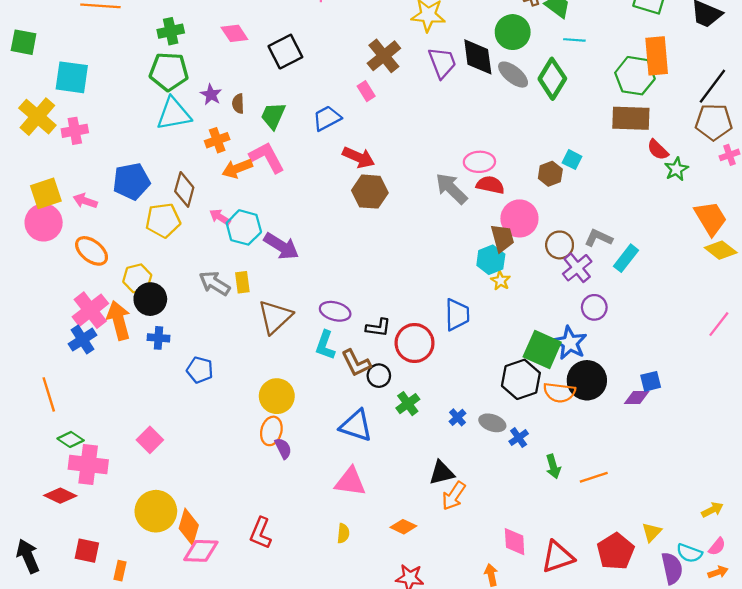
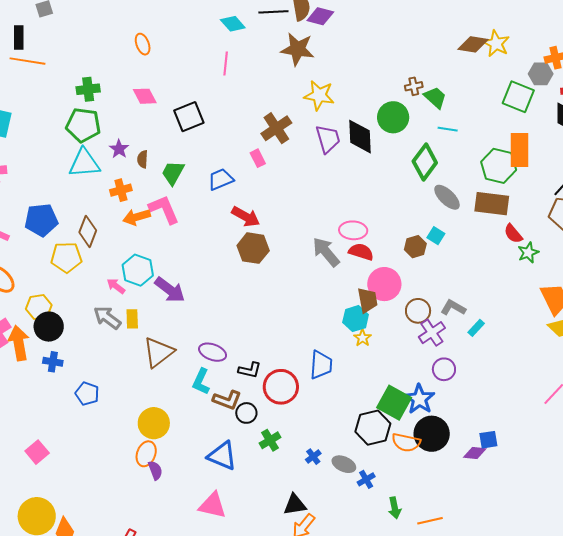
gray ellipse: (513, 75) -> (447, 197), moved
pink arrow: (220, 217) -> (116, 286), moved
cyan rectangle: (626, 258) -> (476, 328), size x0.7
brown L-shape: (356, 363) -> (227, 400), turned -48

